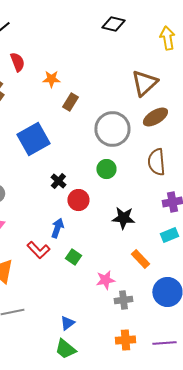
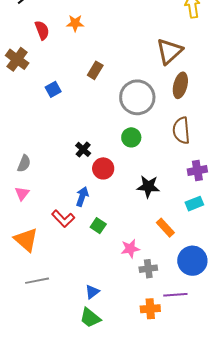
orange star: (51, 79) -> (75, 23), moved
brown ellipse: (155, 117) -> (180, 85), turned -45
blue square: (33, 139) -> (53, 89), moved, size x0.5
purple line: (164, 343) -> (175, 295), moved

